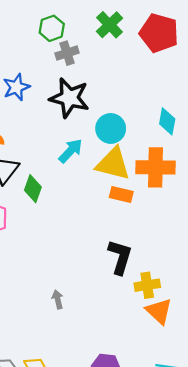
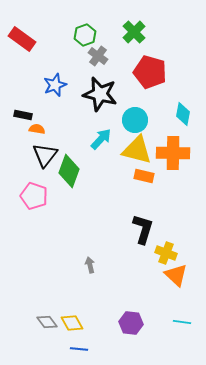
red pentagon: (159, 33) -> (150, 72), moved
gray cross: (67, 53) -> (98, 56), turned -36
green diamond: (33, 189) -> (69, 171), size x1.4
yellow cross: (147, 285) -> (166, 253), turned 30

